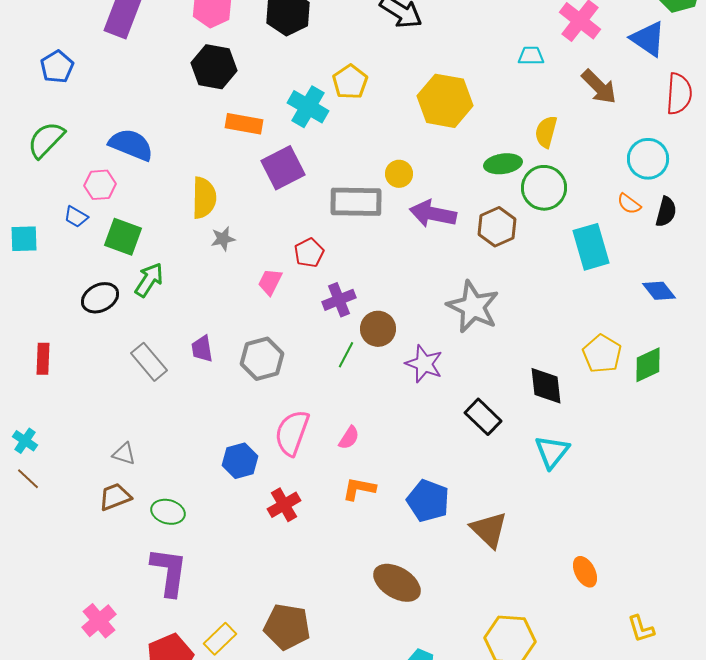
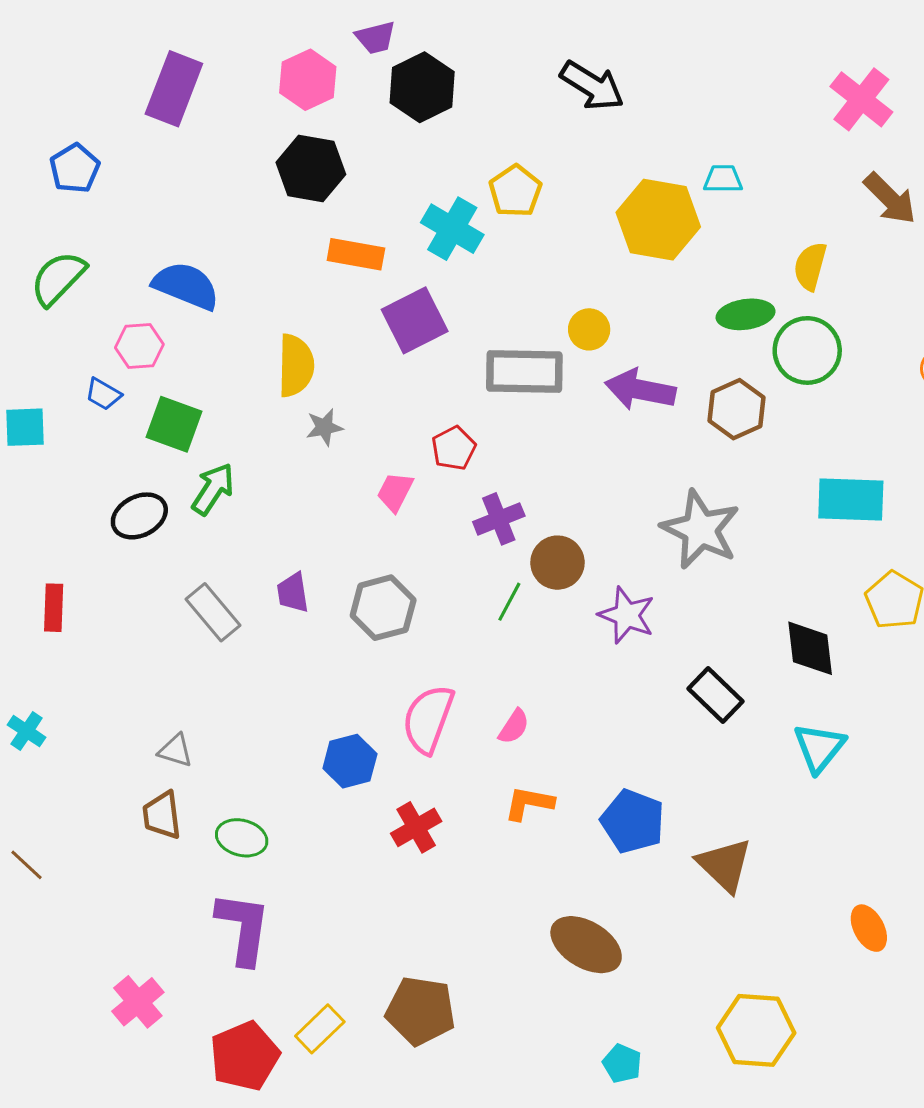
cyan trapezoid: (531, 56) -> (723, 179), moved
cyan rectangle: (591, 247) -> (851, 499), moved, turned -72
brown line: (28, 479) -> (27, 865), moved
brown trapezoid: (115, 497) -> (162, 815), turned -76

